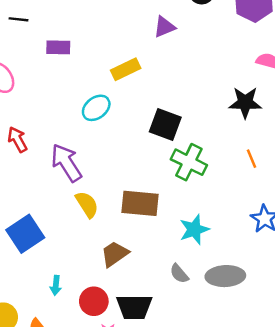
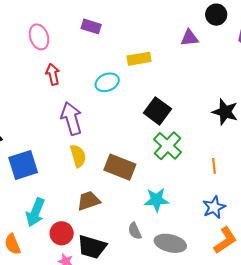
purple triangle: (164, 27) -> (190, 38), moved
red arrow: (18, 140) -> (53, 74), moved
orange line: (252, 159) -> (214, 166), moved
cyan arrow: (56, 285) -> (35, 212), size x1.8

